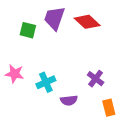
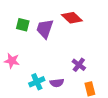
purple trapezoid: (54, 18) -> (45, 29), moved
cyan cross: (46, 82) -> (37, 82), moved

